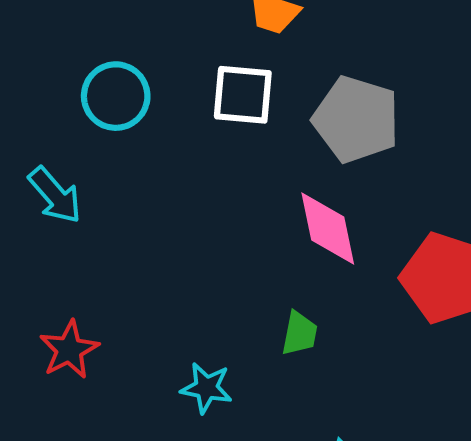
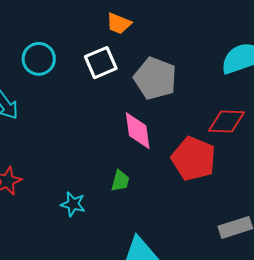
white square: (243, 95) -> (101, 63), turned -32

